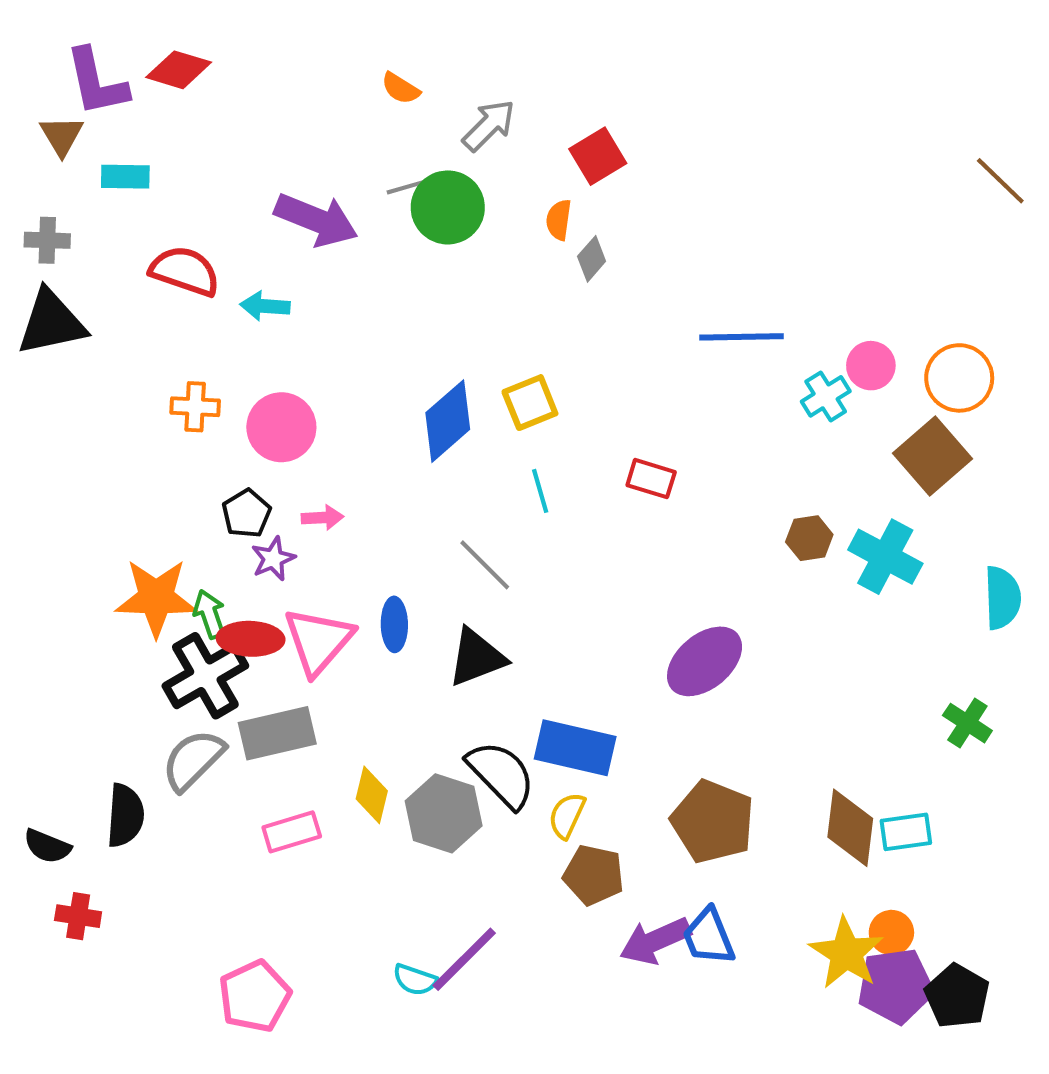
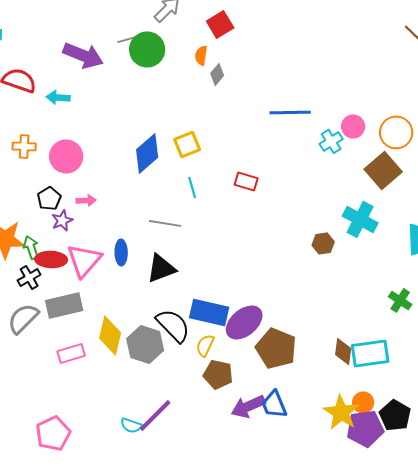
brown hexagon: (809, 538) -> (323, 243), moved
gray line: (485, 565) -> (165, 223), turned -36
purple ellipse: (705, 661) -> (244, 322), moved
black cross: (205, 676) -> (29, 277), size x0.6
yellow diamond: (372, 795) -> (110, 335), size x1.4
brown diamond: (850, 828) -> (343, 351), size x0.7
cyan rectangle: (906, 832) -> (370, 353), size x1.5
black pentagon: (957, 996) -> (395, 415), moved

